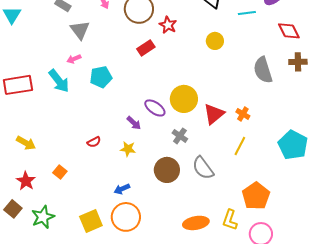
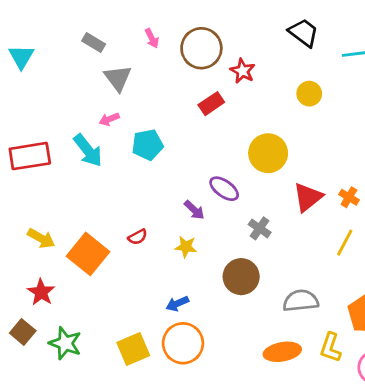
yellow circle: (184, 99) -> (268, 153), moved
gray semicircle: (203, 168) -> (301, 301), moved, turned 120
orange square: (60, 172) -> (88, 254), moved, size x2.0
green star: (43, 217) -> (65, 343), turned -30

